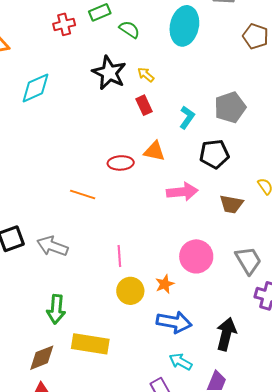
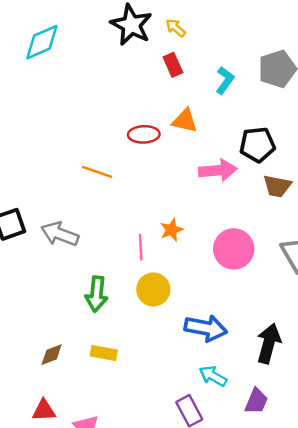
black pentagon: (214, 154) -> (257, 145), moved
orange star: (165, 284) -> (172, 230), moved
green arrow: (56, 309) -> (97, 294), moved
yellow rectangle: (90, 344) -> (104, 353), size x0.6
brown diamond: (42, 358) -> (52, 355), moved, size x0.7

